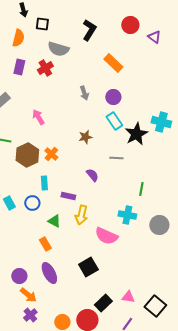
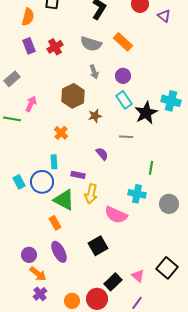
gray semicircle: (58, 49) -> (91, 44), moved
purple rectangle: (19, 67) -> (29, 46), turned -35
pink arrow: (38, 117) -> (31, 104), moved, turned 56
brown hexagon: (27, 155) -> (73, 96), moved
blue circle: (32, 203) -> (42, 182), size x1.5
green triangle: (54, 221) -> (64, 200), size x1.6
pink triangle: (128, 297) -> (138, 276), turned 32
black square: (155, 306) -> (167, 268), moved

